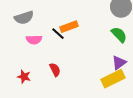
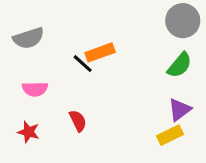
green semicircle: (119, 35) -> (180, 65), turned 84
pink semicircle: (34, 40) -> (35, 89), moved
yellow rectangle: (113, 79) -> (170, 135), size x0.7

